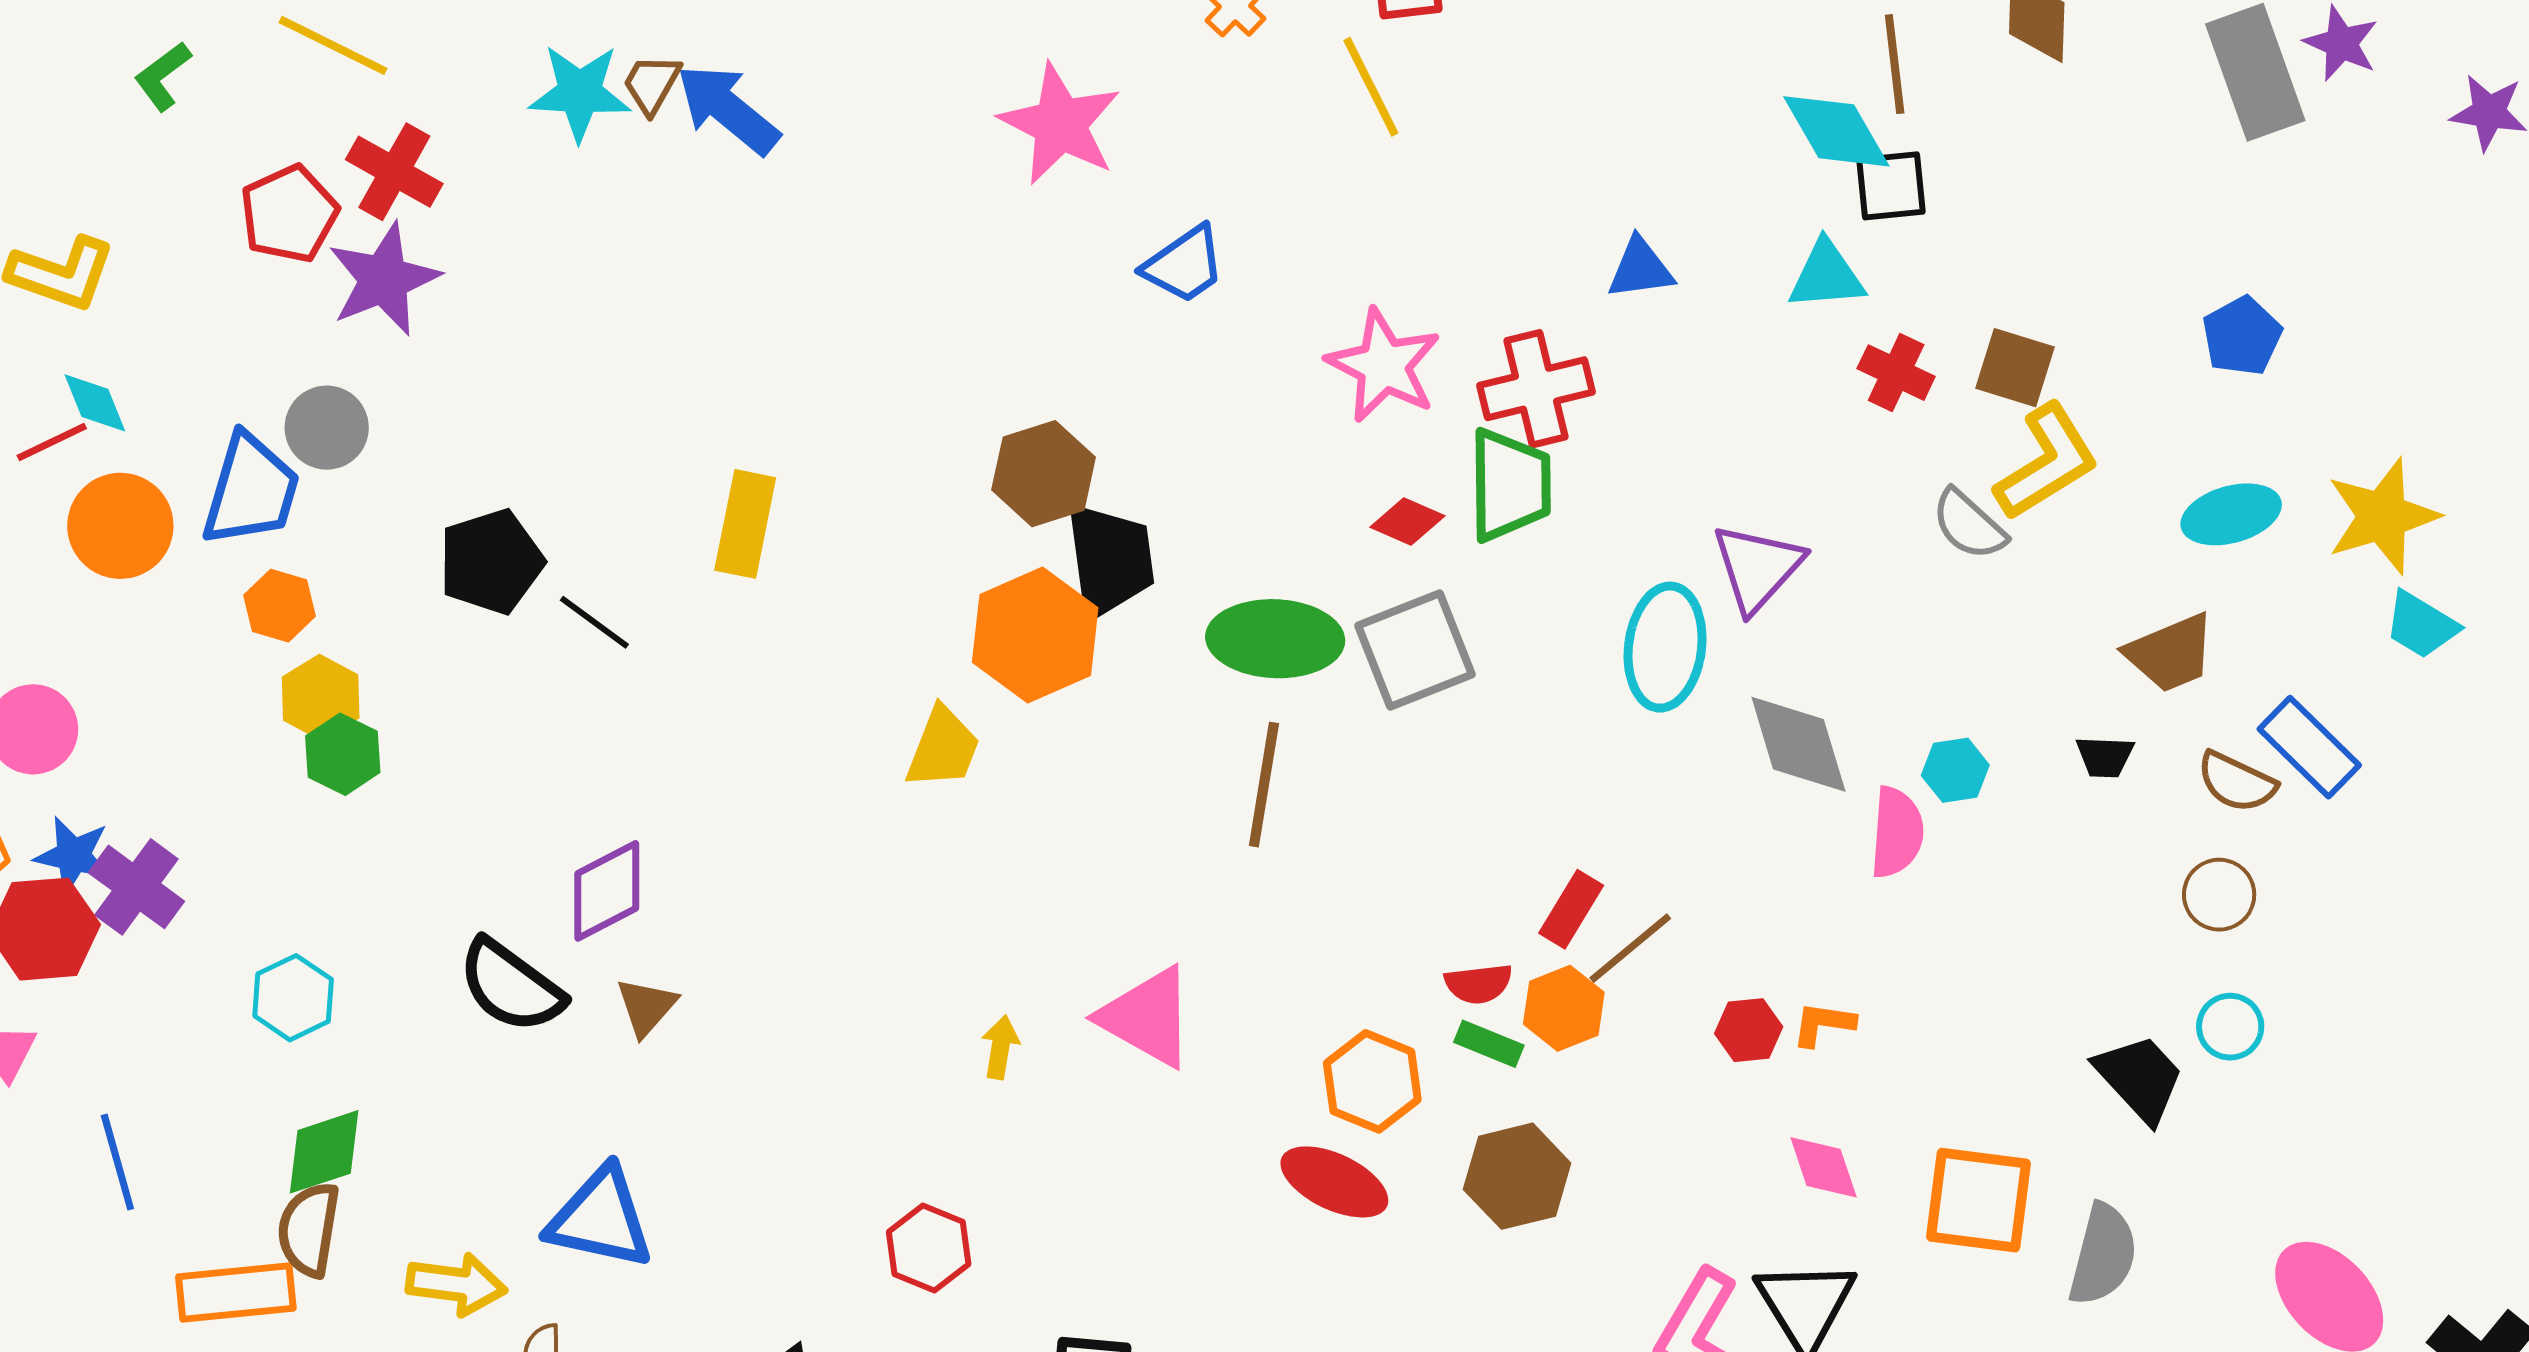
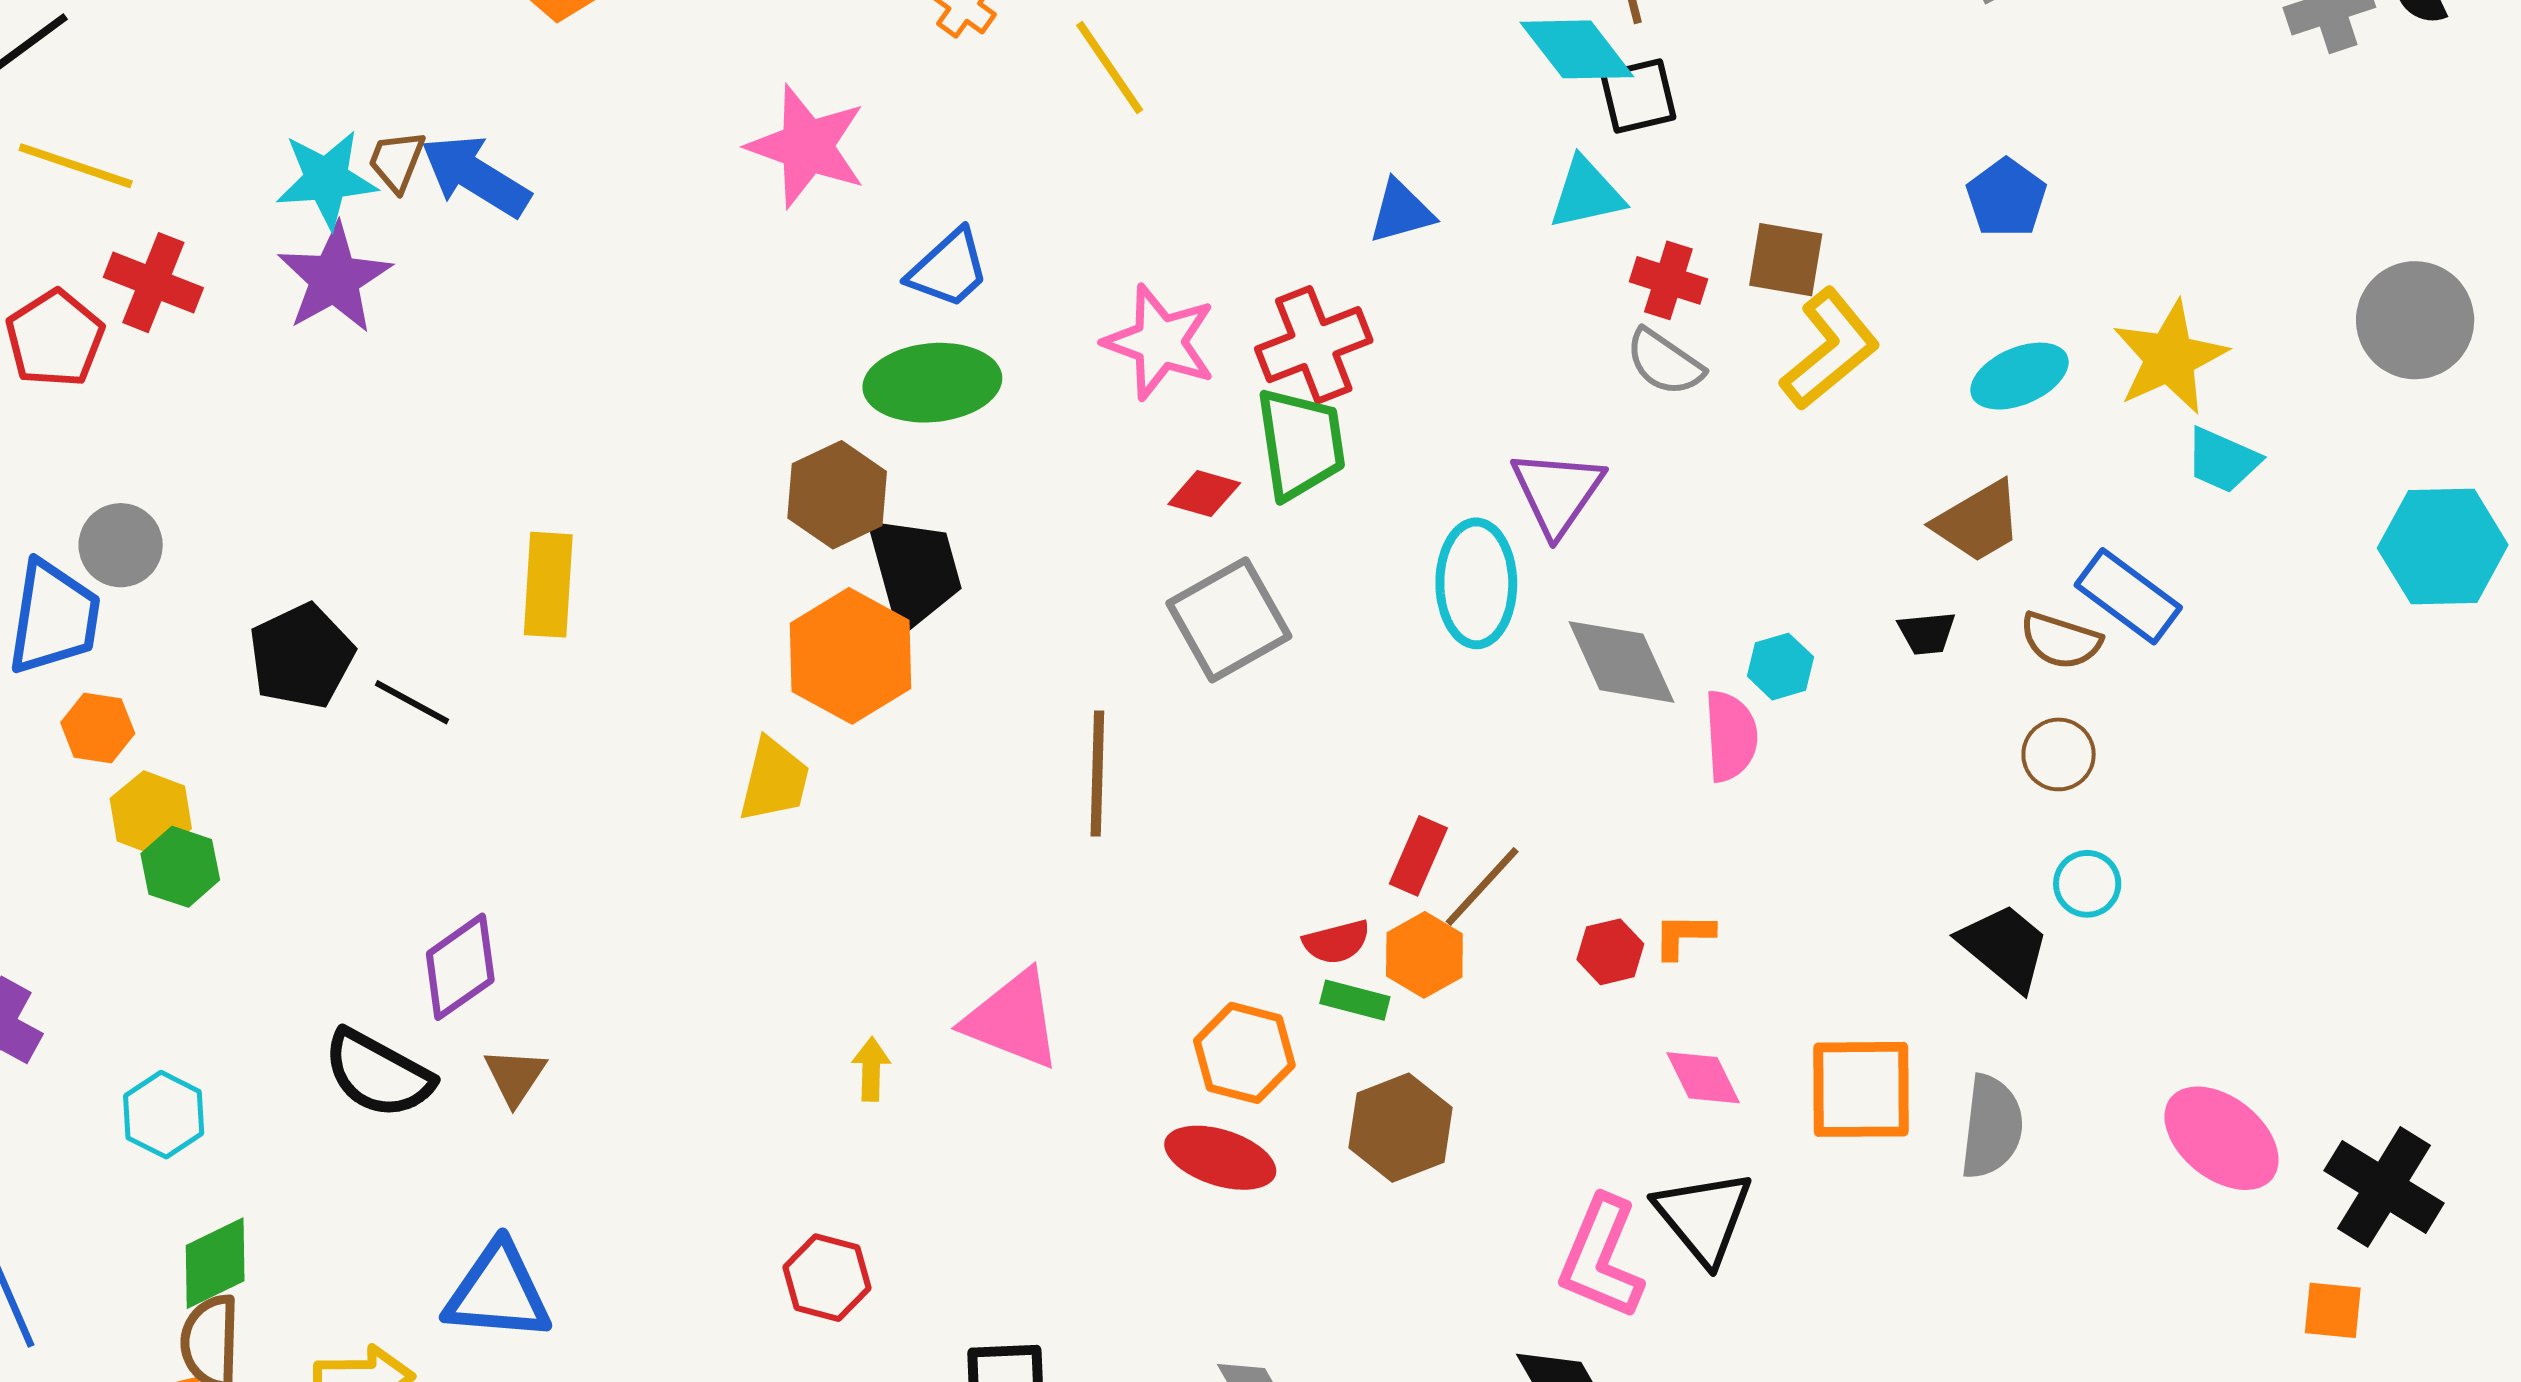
purple star: (384, 279) -> (334, 278), moved
gray semicircle: (1969, 525) -> (1665, 362), moved
green ellipse: (1275, 639) -> (932, 383), moved

